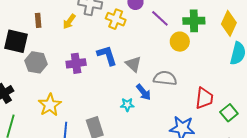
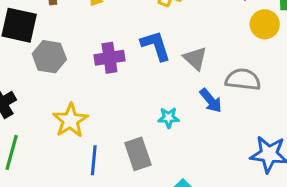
cyan star: (127, 105) -> (169, 118), moved

